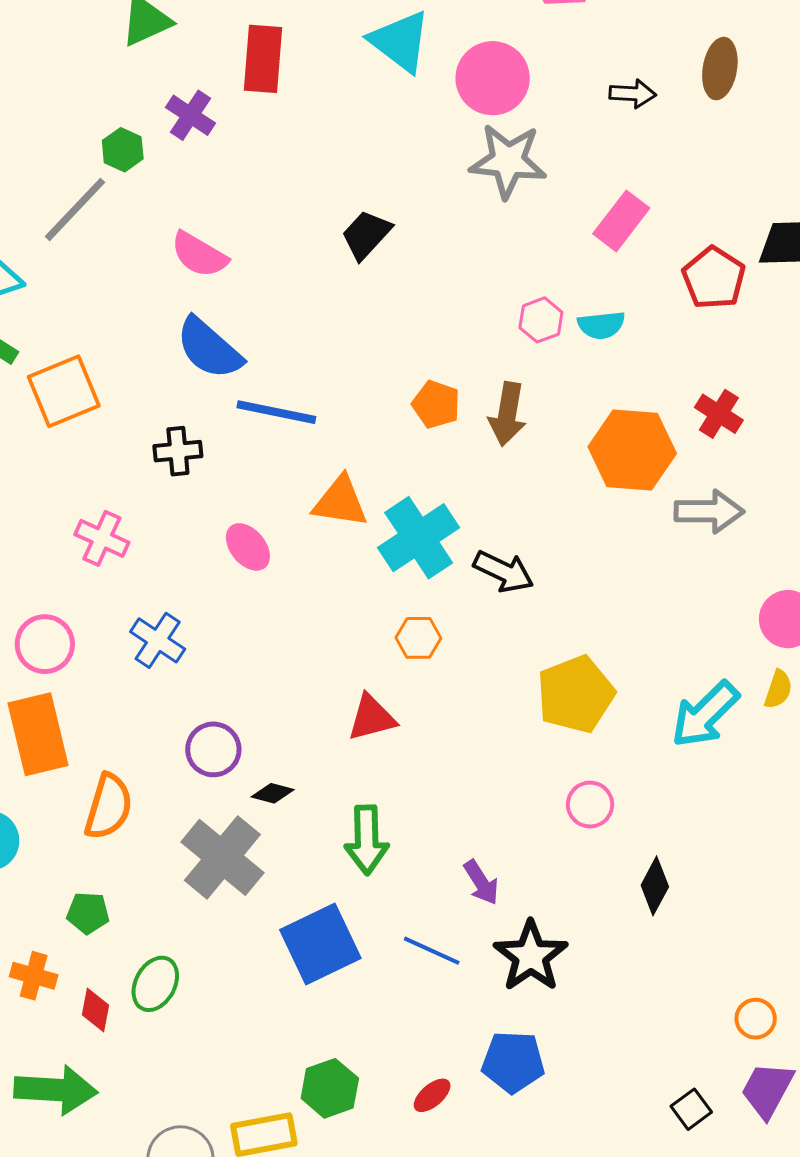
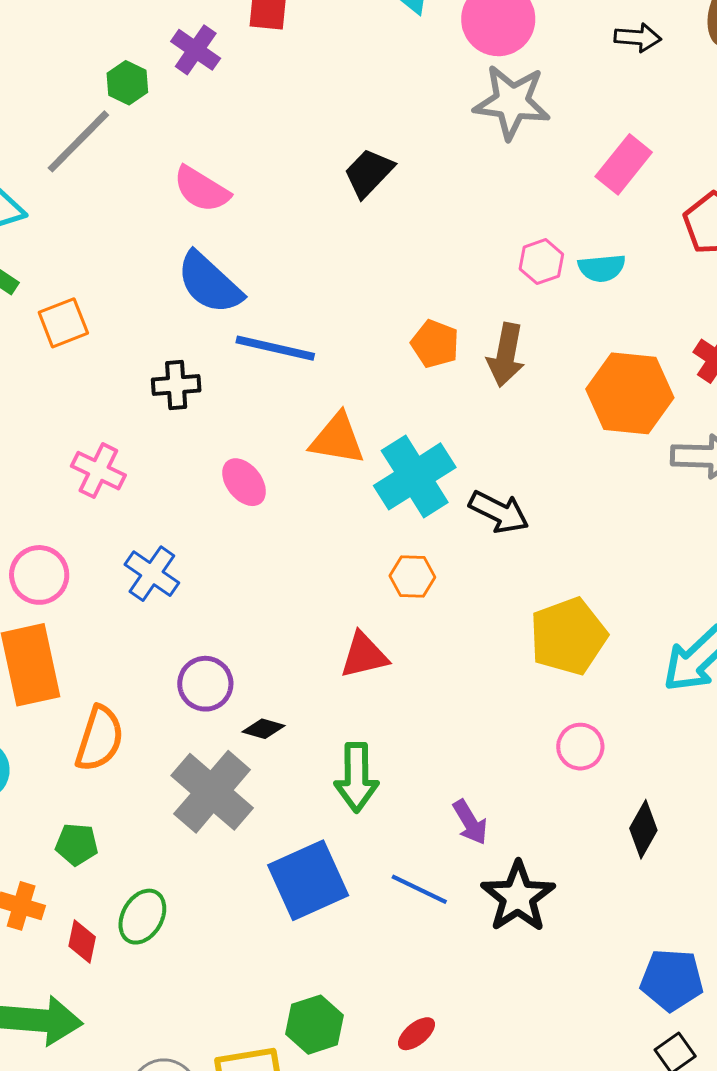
orange square: (64, 391) -> (63, 323), size x0.7
blue pentagon: (513, 1062) -> (672, 980), moved

